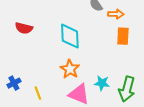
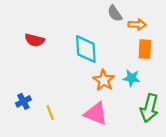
orange star: (70, 69) -> (104, 80), moved
cyan star: (102, 83) -> (131, 78), moved

